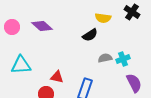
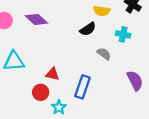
gray semicircle: (105, 58) -> (104, 54), turned 48
cyan cross: (123, 59) -> (123, 34), moved, turned 32

